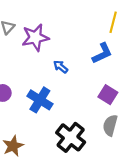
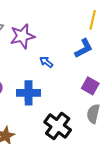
blue cross: (40, 100) -> (29, 93), turned -30

